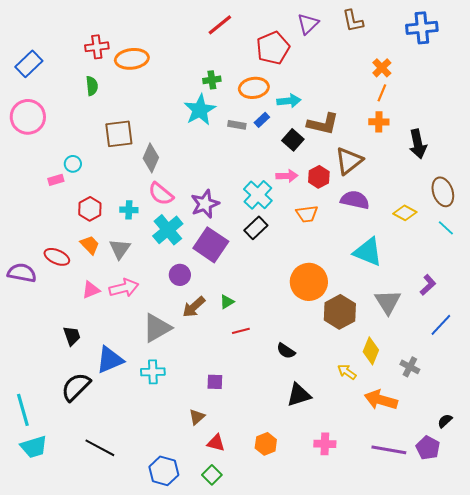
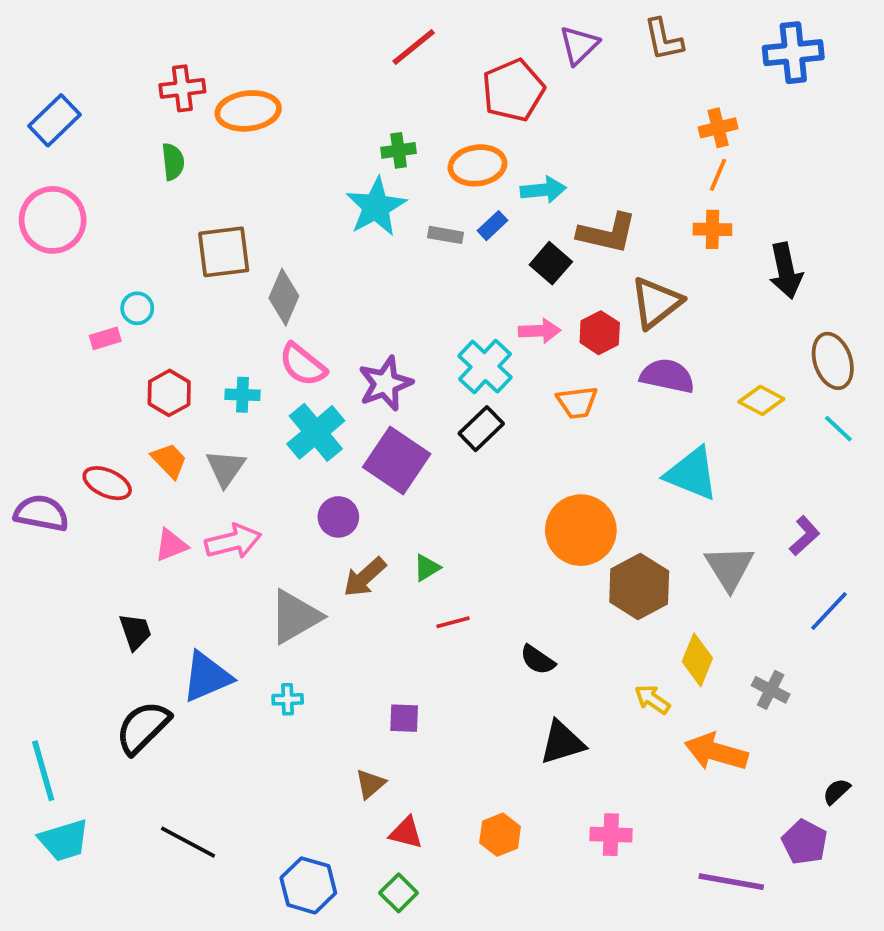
orange cross: (382, 68) -> (718, 128), turned 30
cyan cross: (153, 372) -> (288, 699), size x0.7
purple line: (389, 450) -> (731, 882), moved

